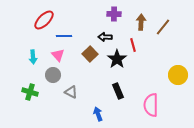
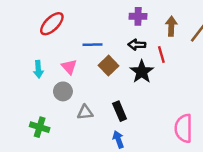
blue line: (64, 36) -> (93, 45), moved
black arrow: (105, 37) -> (137, 45), moved
black rectangle: (118, 91) -> (120, 111), moved
green cross: (30, 92) -> (40, 127), moved
gray triangle: (71, 92) -> (85, 112), turned -32

